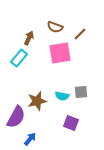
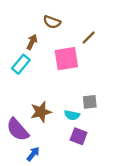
brown semicircle: (55, 27) -> (52, 22), moved
cyan semicircle: (62, 96) -> (72, 115), moved
purple semicircle: (16, 117) -> (18, 130), turned 110

